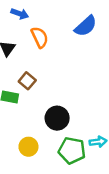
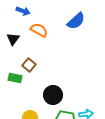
orange semicircle: (40, 37) -> (39, 30), turned -36

